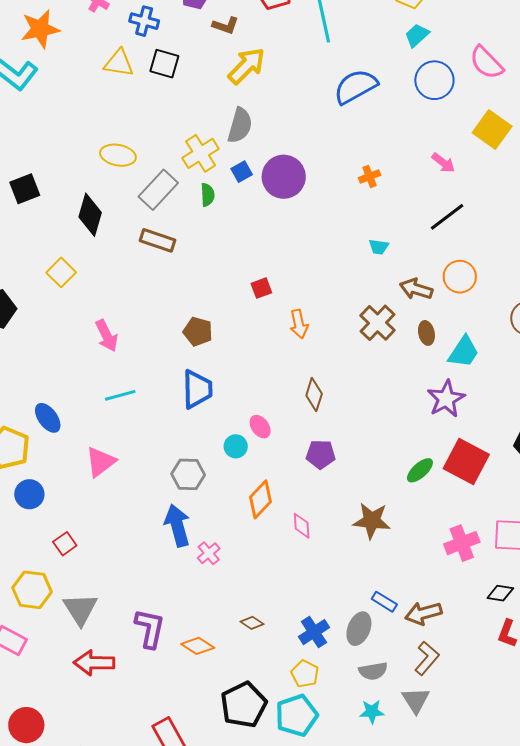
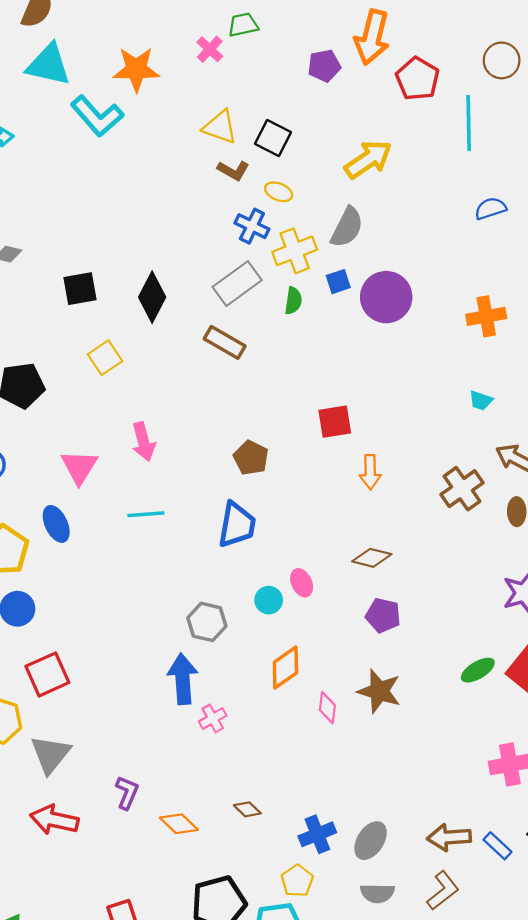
blue cross: (144, 21) -> (252, 226), moved
brown L-shape: (226, 25) -> (233, 170), moved
blue semicircle: (356, 87) -> (490, 208), size x0.6
yellow ellipse: (118, 155) -> (279, 192), moved, size x0.7
orange cross: (370, 176) -> (486, 316), size x1.5
black square: (25, 189) -> (80, 289), moved
red square: (261, 288) -> (335, 422), size x1.4
brown diamond: (314, 395) -> (372, 558), turned 76
purple pentagon: (321, 454) -> (383, 615), moved
pink triangle: (100, 462) -> (79, 467), moved, turned -32
brown star: (372, 521) -> (379, 691), moved
red square: (65, 544) -> (47, 674), size x1.6
blue rectangle: (384, 602) -> (497, 846), moved
purple L-shape: (150, 628) -> (127, 793), size x0.7

